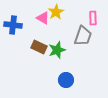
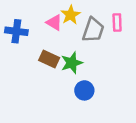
gray trapezoid: (83, 36) -> (93, 30), moved
blue circle: (66, 80) -> (84, 90), moved

